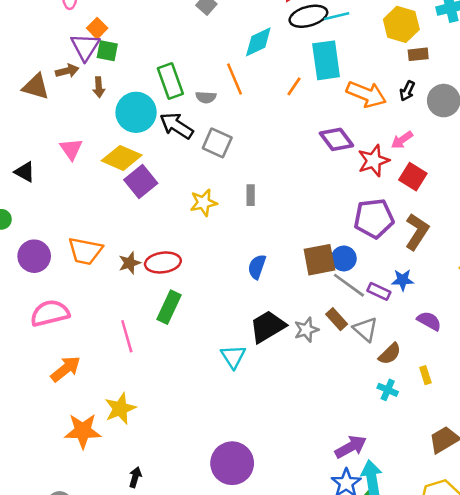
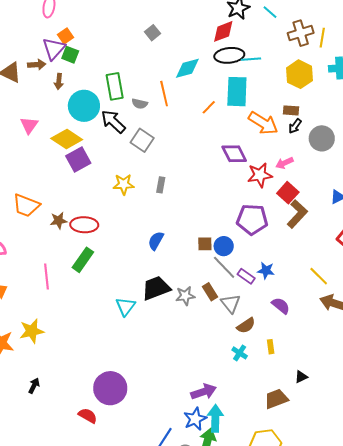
brown rectangle: (418, 54) -> (291, 110), moved
brown L-shape: (417, 232) -> (297, 214), moved
brown square: (319, 260) -> (205, 244), size x0.6

